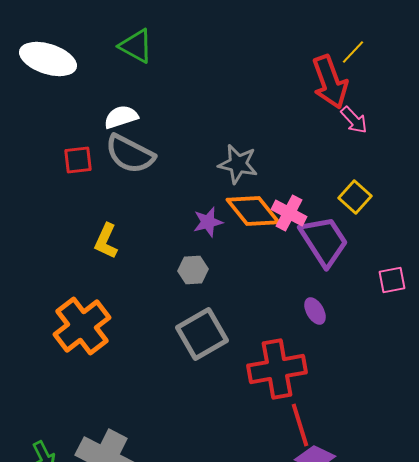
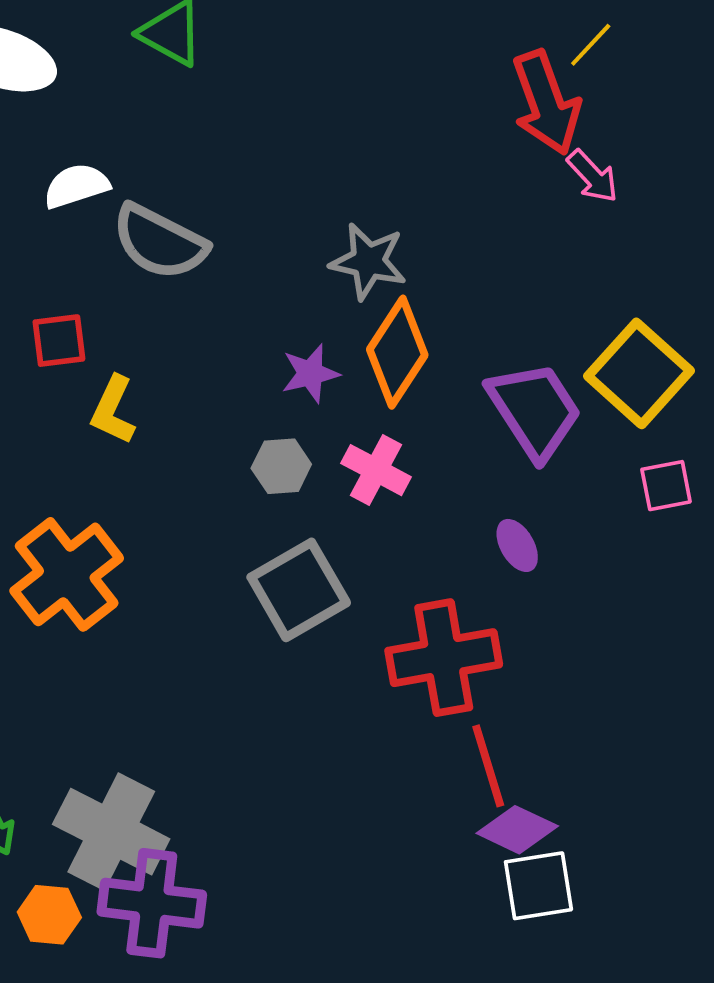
white semicircle: (121, 117) -> (76, 186), moved
red square: (78, 160) -> (59, 341), moved
yellow square: (355, 197) -> (639, 373), moved, size x1.6
orange diamond: (253, 211) -> (397, 352), turned 72
pink cross: (289, 213) -> (376, 470), moved

